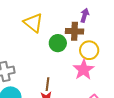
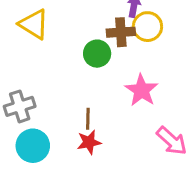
yellow triangle: (33, 23) -> (34, 24), moved
yellow circle: (89, 50) -> (147, 27), moved

